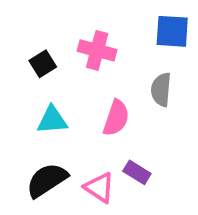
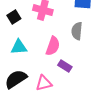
purple rectangle: (137, 172) -> (65, 66), moved
pink triangle: (99, 187) -> (44, 83), turned -48

